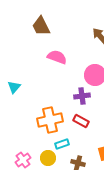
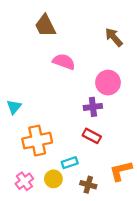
cyan triangle: (14, 87) -> (14, 107), moved
orange cross: (50, 120) -> (37, 141), moved

